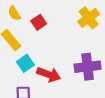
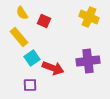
yellow cross: (89, 18) -> (89, 17), turned -30
red square: (39, 22) -> (44, 21), turned -32

